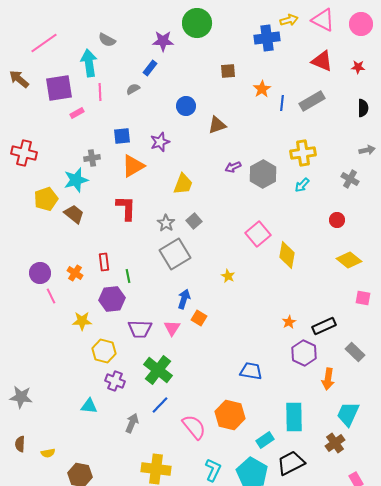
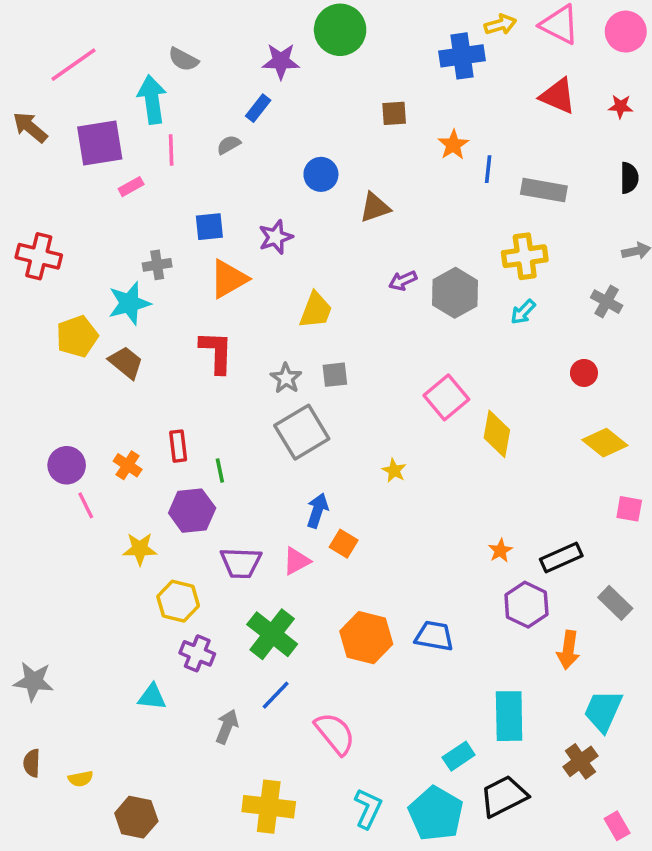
gray rectangle: (312, 101) -> (544, 190), moved, turned 40
gray square: (194, 221) -> (335, 375), turned 35
pink triangle: (172, 328) -> (297, 561), turned 30
orange hexagon: (230, 415) -> (366, 638), moved

